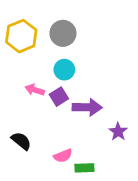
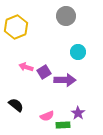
gray circle: (63, 33) -> (66, 16), moved
cyan circle: (64, 70) -> (78, 52), moved
purple star: (118, 132) -> (78, 113), moved

